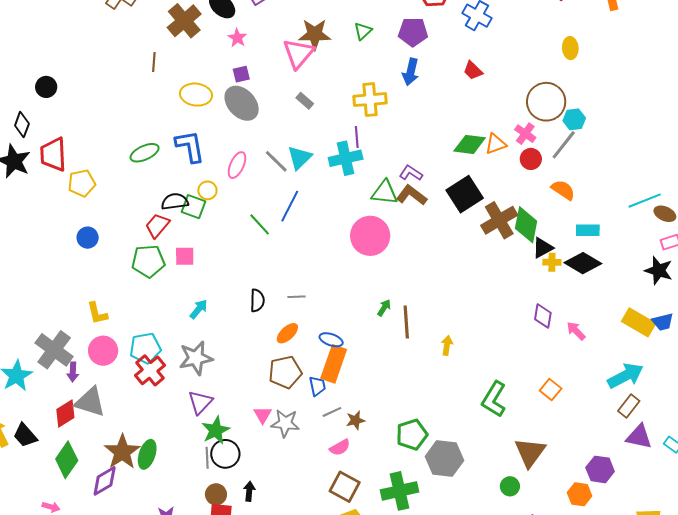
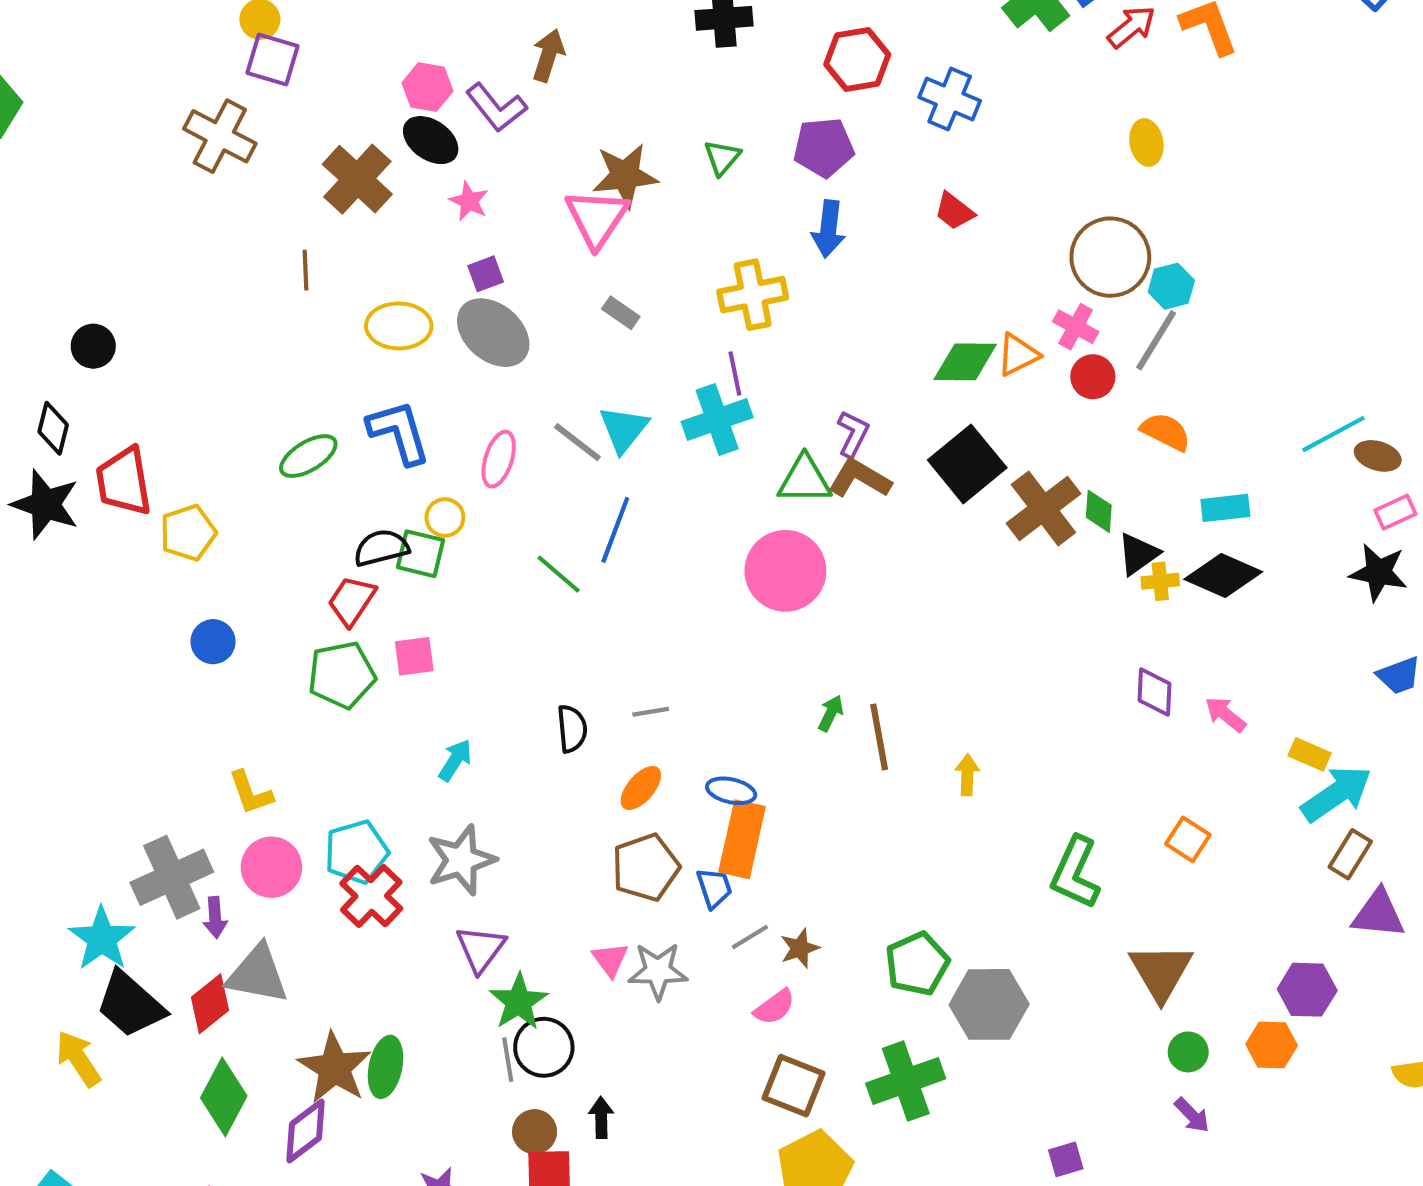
purple L-shape: (411, 173) -> (853, 434), turned 90
green diamond: (526, 225) -> (1099, 511), size x0.6
yellow rectangle: (639, 322) -> (1310, 754), moved, size x0.6
gray cross: (54, 350) -> (172, 877), turned 36
black trapezoid: (25, 435) -> (130, 1004), moved, size x1.4
green circle: (510, 486) -> (1188, 1052), moved

